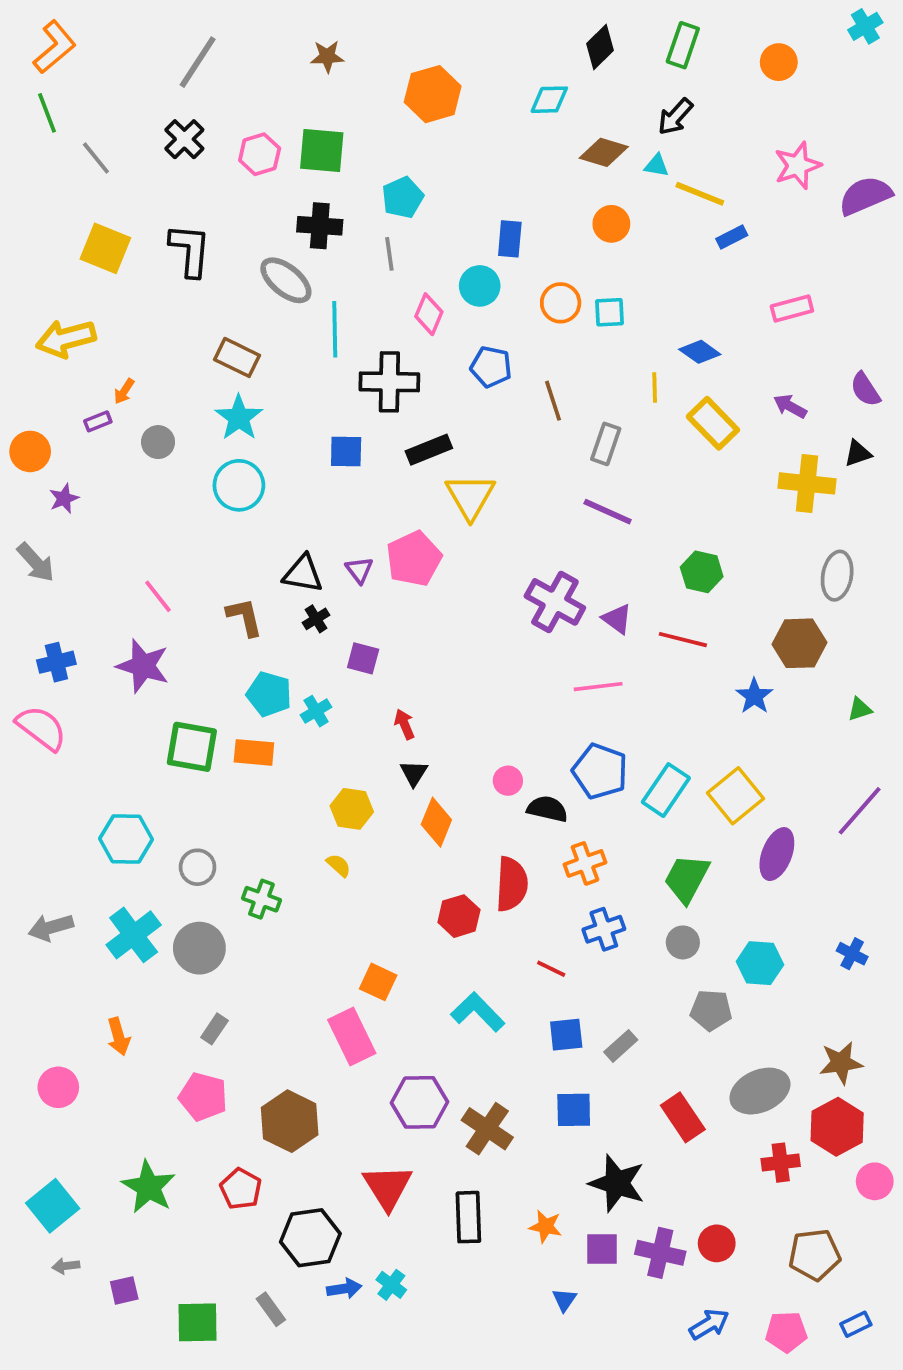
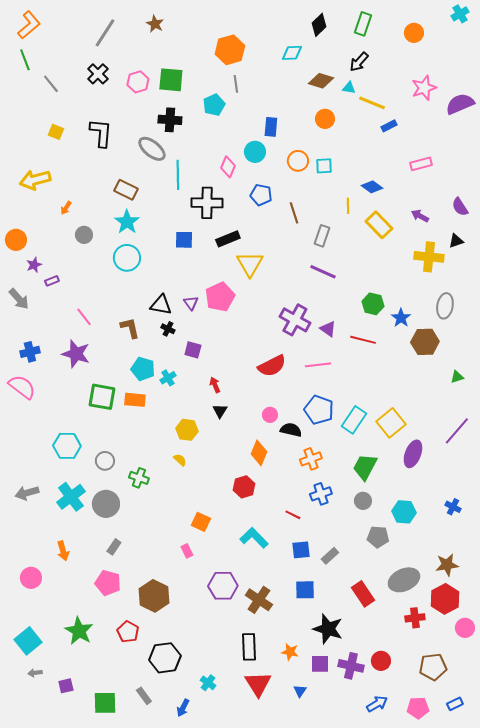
brown star: (327, 56) -> (155, 24), moved, turned 30
yellow square: (105, 248) -> (56, 132), size x0.6
gray line: (389, 254) -> (236, 84), moved
purple rectangle: (98, 421) -> (52, 281), moved
black cross: (316, 619) -> (168, 329), turned -32
blue star: (754, 696) -> (401, 318), moved
orange diamond: (436, 822) -> (259, 453), moved
red semicircle: (512, 884) -> (272, 366), moved, turned 60
pink rectangle: (352, 1036) -> (187, 551), size x0.5
red triangle: (388, 1187) -> (258, 684), moved
blue arrow: (344, 1289) -> (183, 708), moved, turned 126

